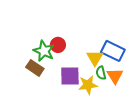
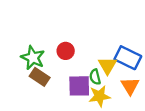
green star: (44, 51) -> (33, 58), moved
green semicircle: (101, 73) -> (95, 77), moved

